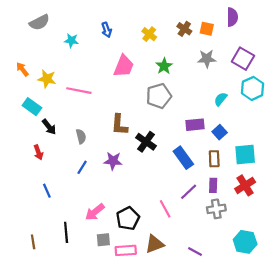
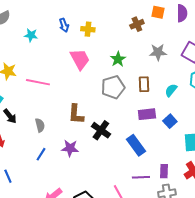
brown cross: (184, 29) -> (137, 24), turned 32
orange square: (207, 29) -> (158, 12), moved
yellow cross: (149, 34) -> (88, 29), moved, turned -32
pink trapezoid: (124, 66) -> (80, 59), turned -50
brown rectangle: (214, 159) -> (144, 84), moved
purple line: (189, 192) -> (141, 177), turned 42

